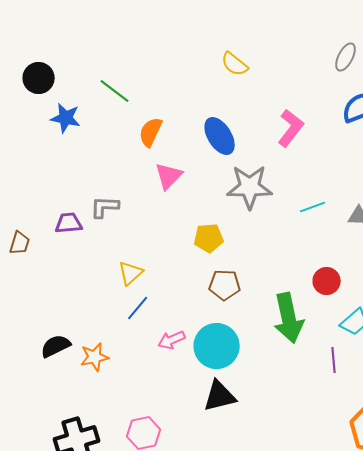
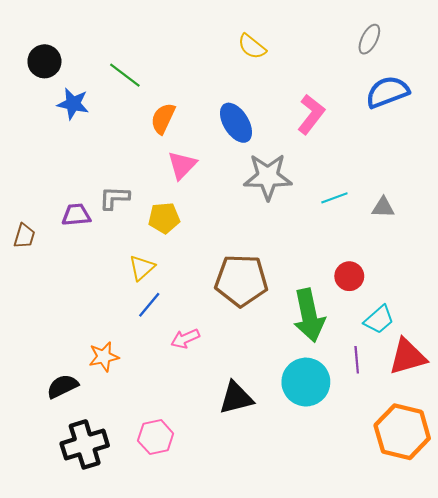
yellow pentagon: (209, 238) -> (164, 218), moved
brown pentagon: (225, 285) -> (241, 280), size x1.6
black semicircle: (56, 346) -> (62, 386), moved
cyan circle: (217, 346) -> (306, 382), moved

